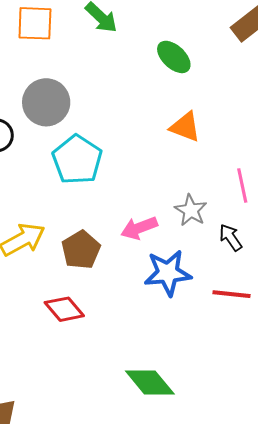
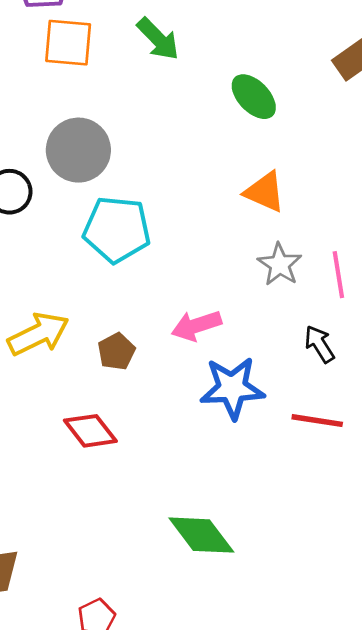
cyan pentagon: (77, 160) -> (117, 229), turned -30
gray star: (191, 210) -> (280, 264), moved
brown pentagon: (81, 250) -> (116, 352), size x0.7

